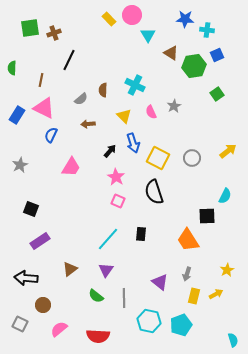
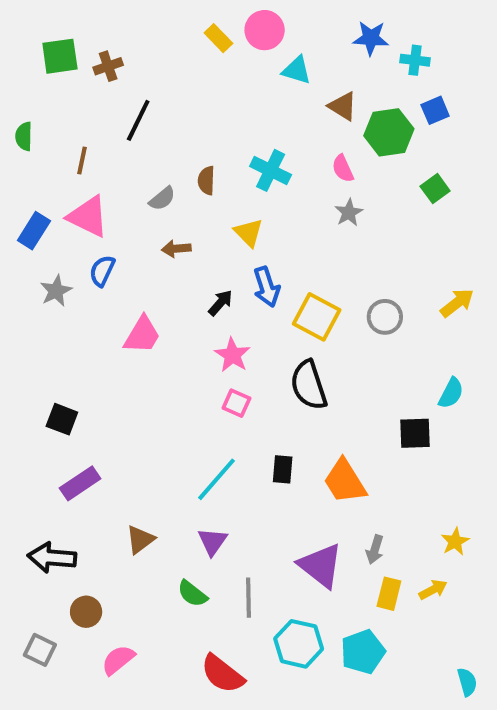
cyan triangle: (148, 35) -> (297, 70), turned -42
pink semicircle: (151, 112) -> (343, 168), moved
gray star: (20, 165) -> (56, 291), moved
orange trapezoid: (188, 240) -> (345, 481), moved
purple triangle: (160, 282) -> (321, 566), size x1.4
red semicircle: (98, 336) -> (222, 674), moved, turned 35

